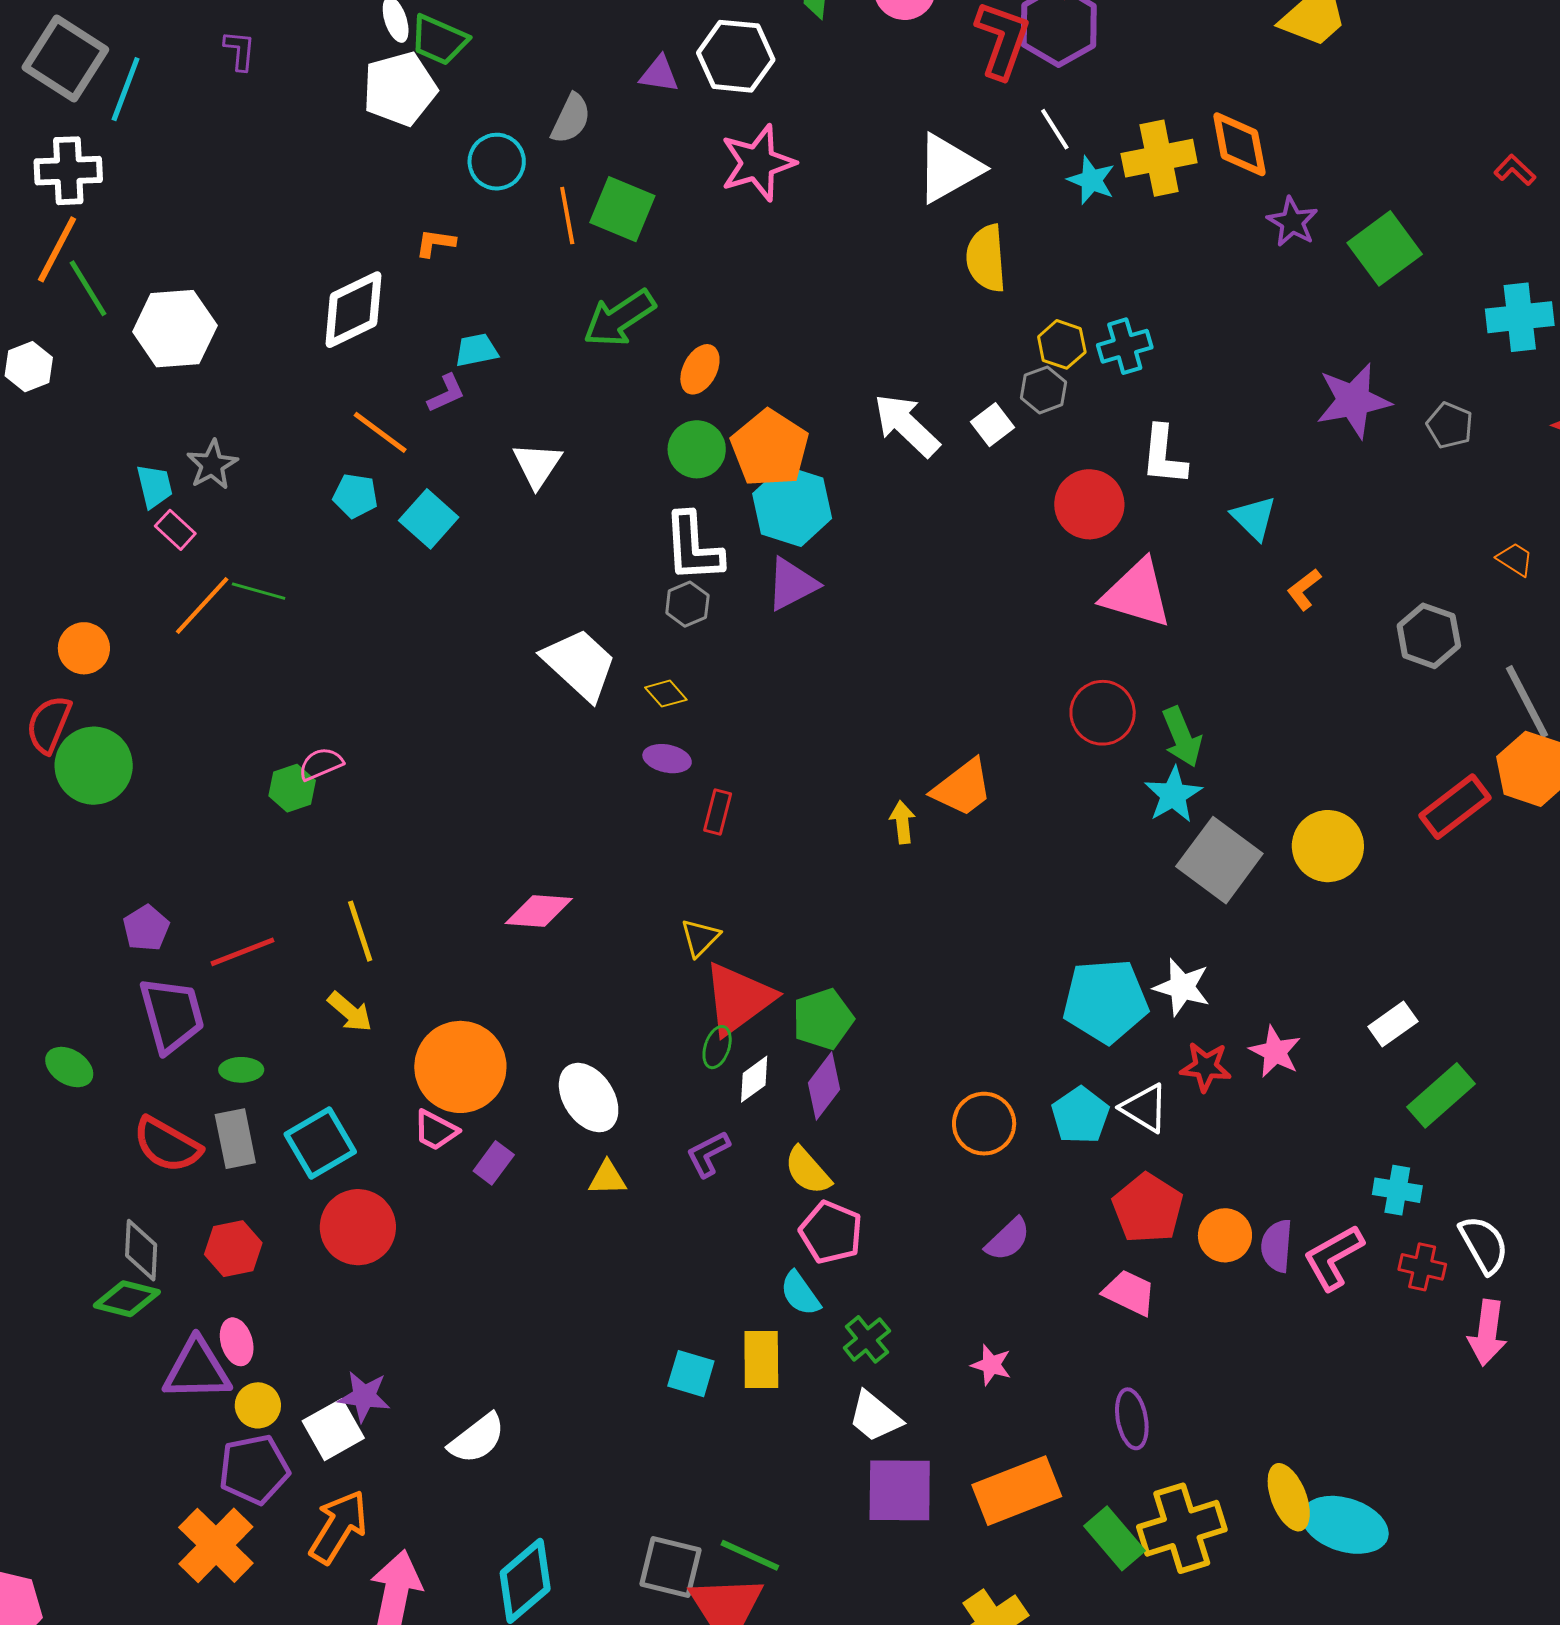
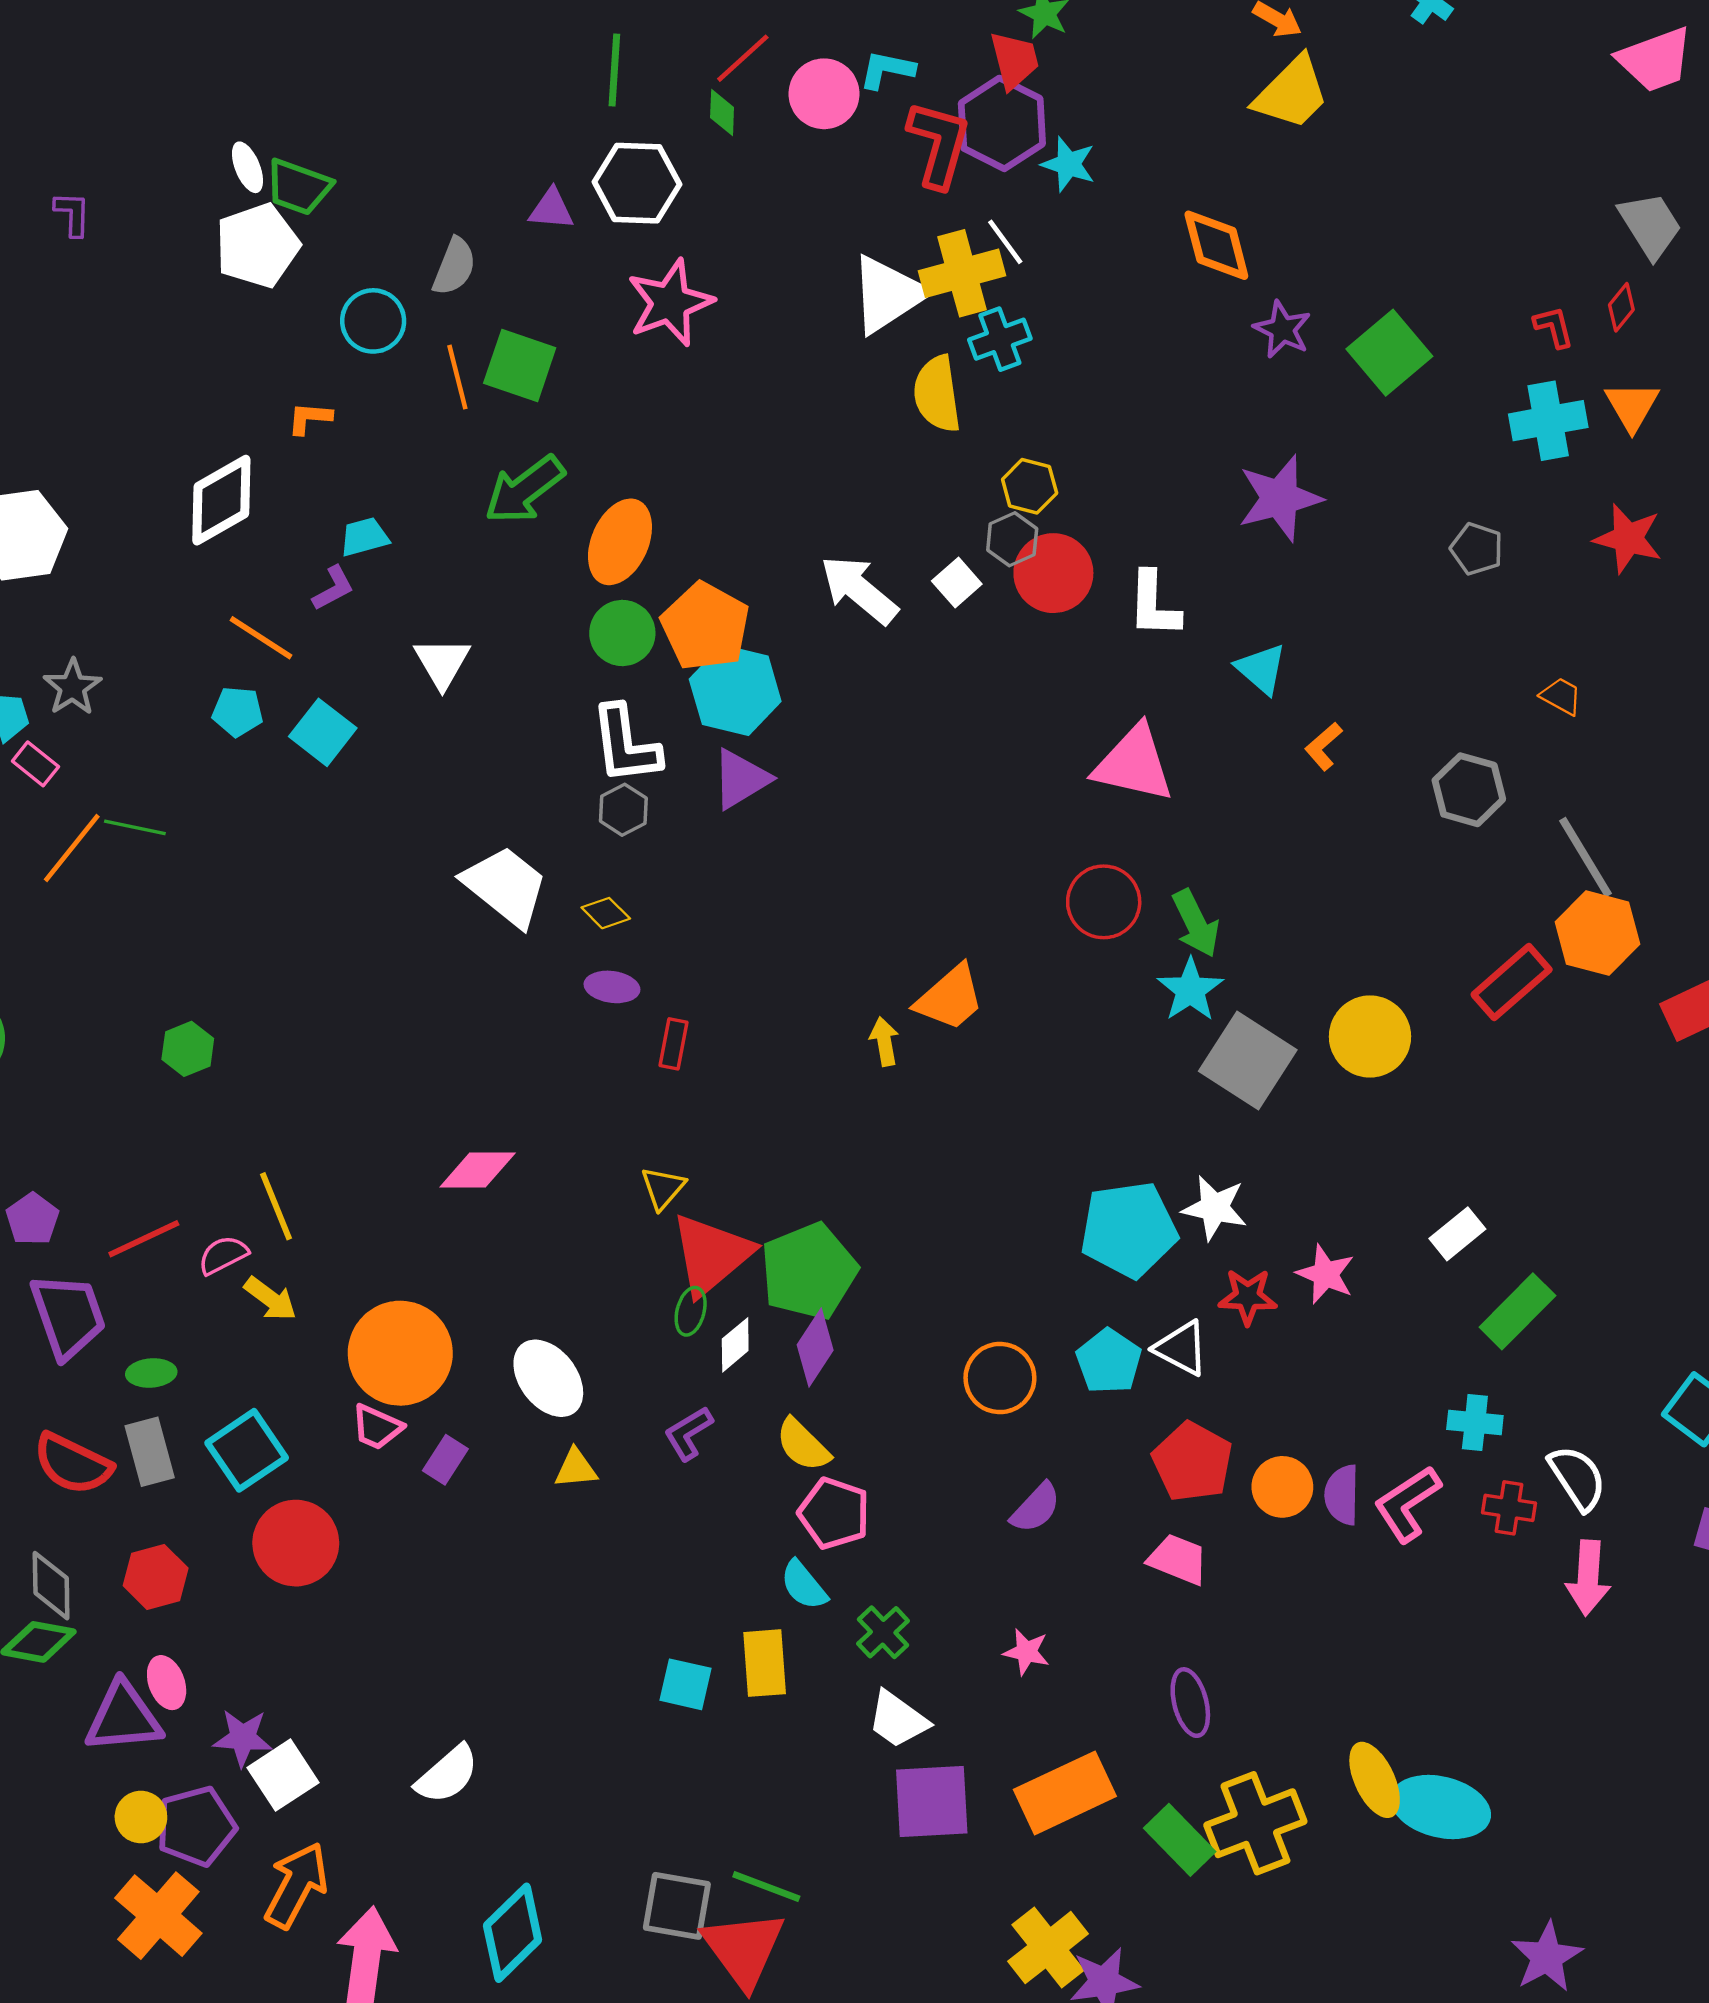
yellow cross: (1159, 158) -> (962, 273), moved
red L-shape: (1515, 170) -> (1554, 327), moved, turned 36
cyan star: (1091, 180) -> (1068, 164), moved
cyan cross: (1125, 346) -> (1000, 339), moved
orange ellipse: (700, 369) -> (620, 542), size x1.5
purple star: (1353, 401) -> (1280, 498), moved
red circle: (1089, 504) -> (1053, 573), moved
pink semicircle: (321, 764) -> (223, 1255), moved
green pentagon: (823, 1019) -> (809, 1271), size x1.4
purple star: (364, 1396) -> (243, 1738), moved
yellow circle: (258, 1405) -> (141, 1817), moved

